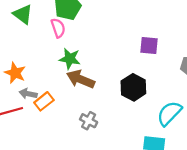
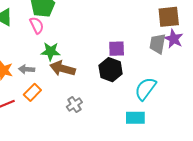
purple square: (149, 46) -> (117, 49), moved
gray arrow: (28, 94) -> (27, 69), moved
gray cross: (89, 121) -> (74, 104), turned 35

